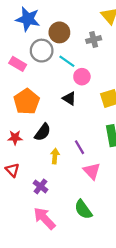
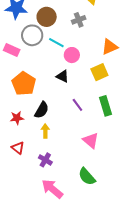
purple line: (80, 147) -> (77, 105), moved
yellow arrow: (55, 156) -> (45, 131), moved

